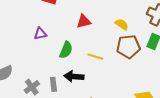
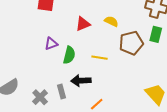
yellow semicircle: (122, 24) -> (111, 21), moved
purple triangle: (40, 34) -> (51, 44), moved

